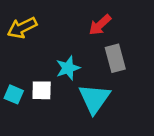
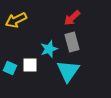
gray rectangle: (115, 58) -> (72, 42), moved

